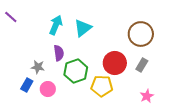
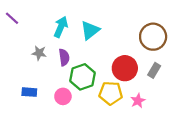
gray star: (38, 67) -> (39, 53), moved
blue rectangle: (27, 85) -> (29, 92), turned 64
pink circle: (48, 89) -> (63, 96), moved
pink star: (147, 96) -> (138, 101), moved

